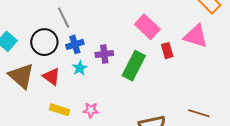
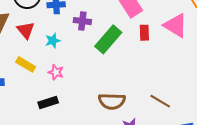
cyan star: (80, 68) -> (53, 41), moved

